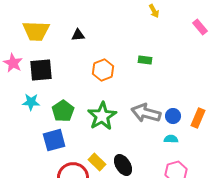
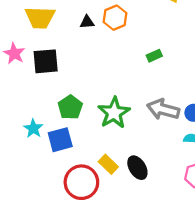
green rectangle: (145, 60) -> (154, 56), moved, turned -32
orange hexagon: (103, 70) -> (115, 18), moved
cyan star: (31, 102) -> (33, 128), moved, turned 30

